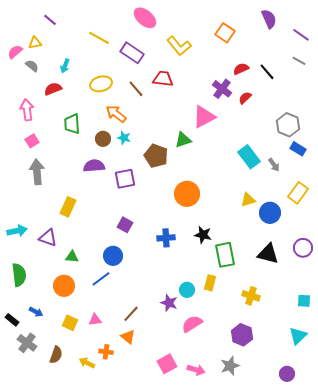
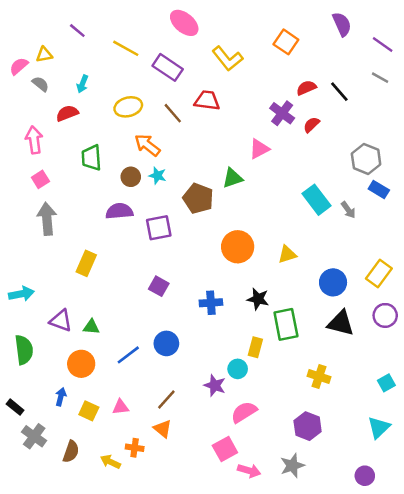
purple line: (50, 20) -> (77, 31), moved
pink triangle: (204, 117) -> (259, 149), size x0.7
yellow rectangle: (298, 193) -> (379, 273), moved
yellow triangle: (248, 200) -> (287, 254), moved
blue circle: (270, 213) -> (333, 282), moved
purple triangle: (48, 238) -> (61, 321), moved
blue circle: (113, 256) -> (166, 343), moved
yellow rectangle: (210, 283) -> (255, 347), moved
cyan square: (304, 301) -> (386, 383), turned -32
blue arrow: (36, 312) -> (61, 397), moved, turned -104
pink square: (167, 364) -> (225, 449), moved

